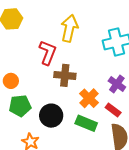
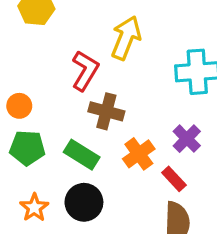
black circle: (51, 116) -> (84, 202), moved
green rectangle: (86, 123) -> (82, 155), moved

